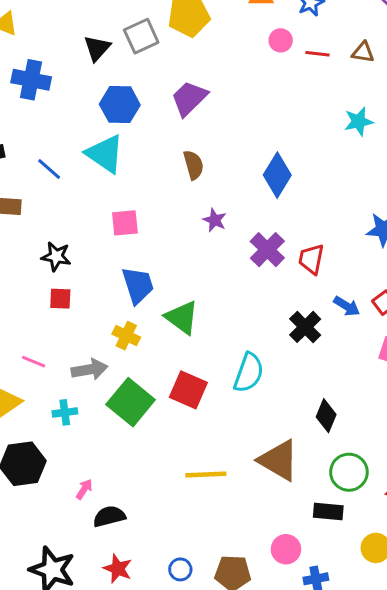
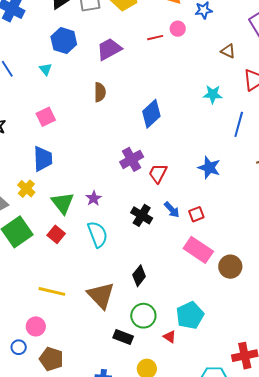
red line: (317, 54) -> (155, 38), moved, turned -35
cyan triangle: (105, 154) -> (46, 69), size x0.5
purple star: (215, 220) -> (94, 198), moved
pink square: (125, 223) -> (46, 117), turned -36
green triangle: (182, 317) -> (63, 203), moved
black cross: (305, 327) -> (142, 215), turned -30
cyan semicircle: (249, 373) -> (98, 234), turned -56
red square: (188, 390) -> (56, 234), size x0.7
pink circle: (286, 549) -> (36, 326), moved

